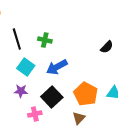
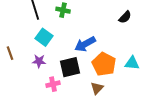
blue arrow: (57, 67) -> (85, 44), moved
black square: (52, 97) -> (70, 67), turned 30

